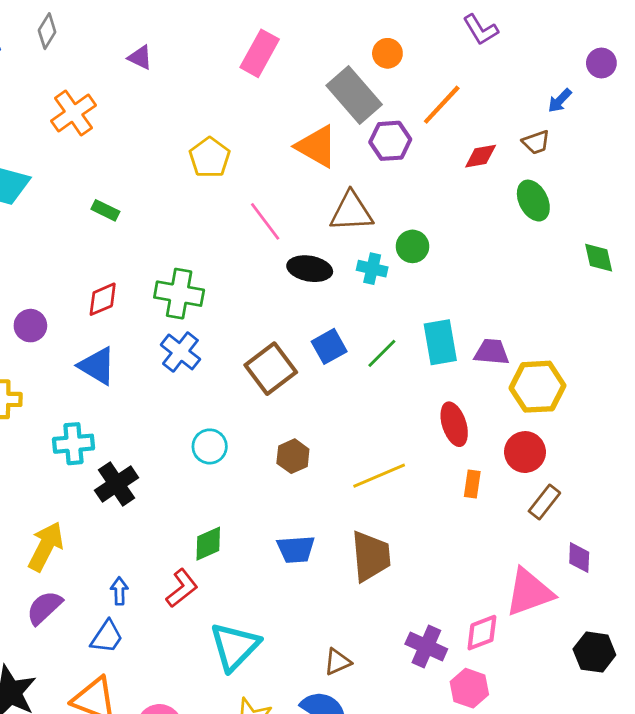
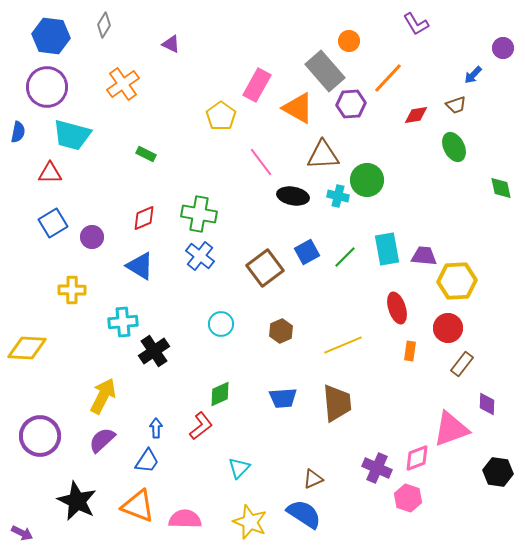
pink rectangle: (260, 53) -> (257, 85), moved
green circle: (412, 246) -> (367, 180), size x1.4
cyan triangle: (235, 647) -> (239, 468), size x0.6

